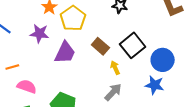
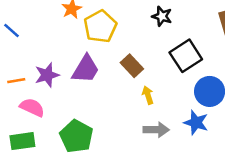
purple star: (39, 33) -> (47, 75), moved, turned -30
black square: (133, 45) -> (186, 56), moved
gray arrow: (113, 92) -> (156, 130), moved, turned 42

